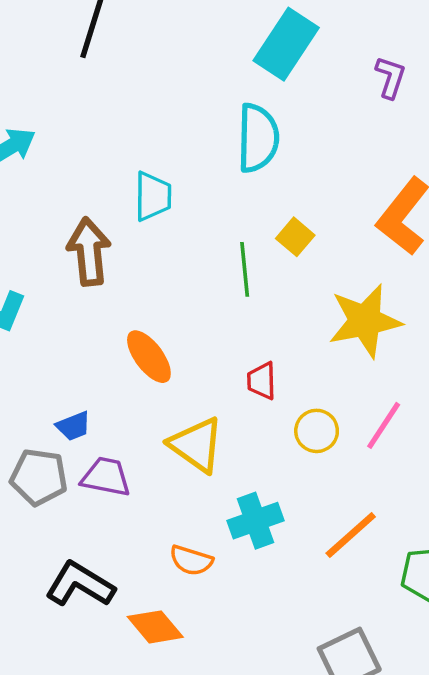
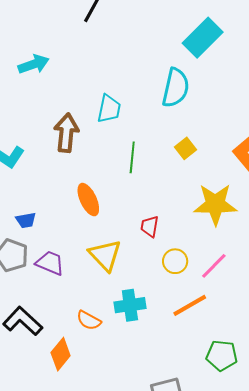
green line: (245, 269) -> (132, 157), moved
blue trapezoid: (73, 426) -> (26, 220), moved
orange line: (351, 535) -> (190, 305), moved
orange diamond: (155, 627) -> (61, 354), turned 68

